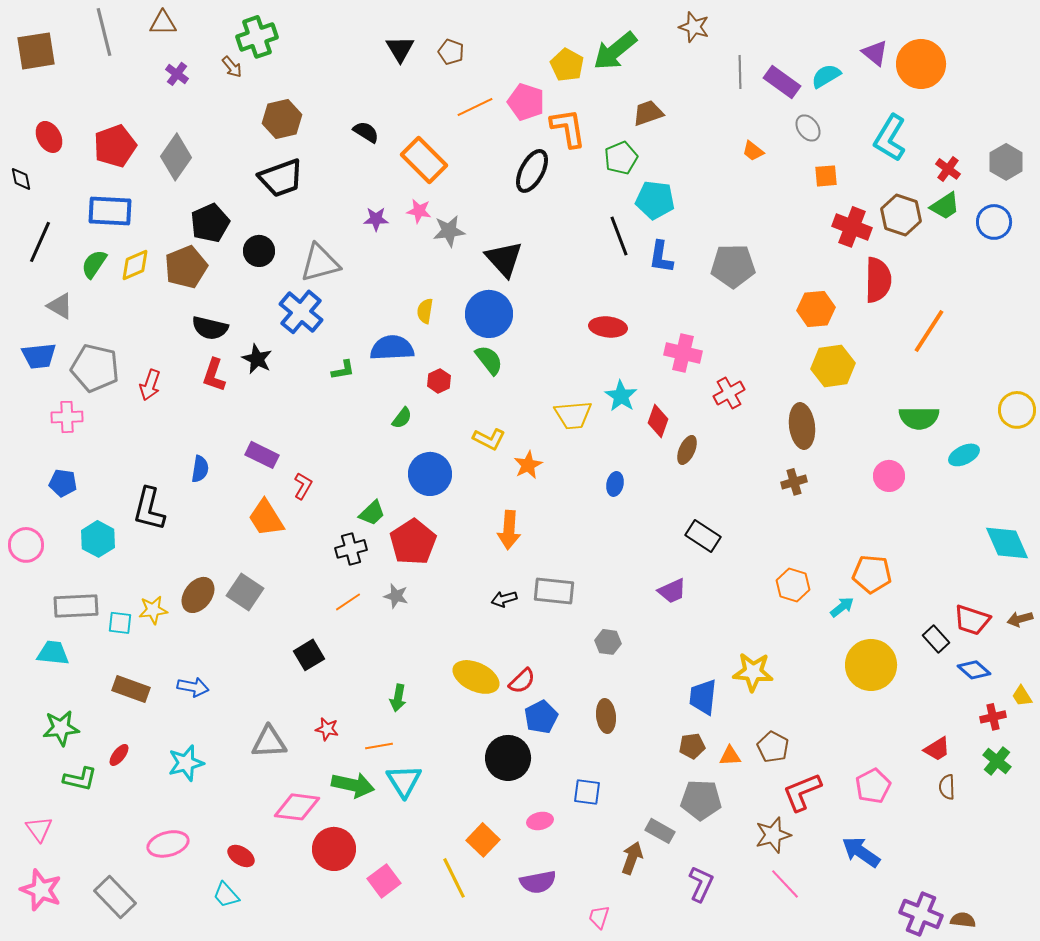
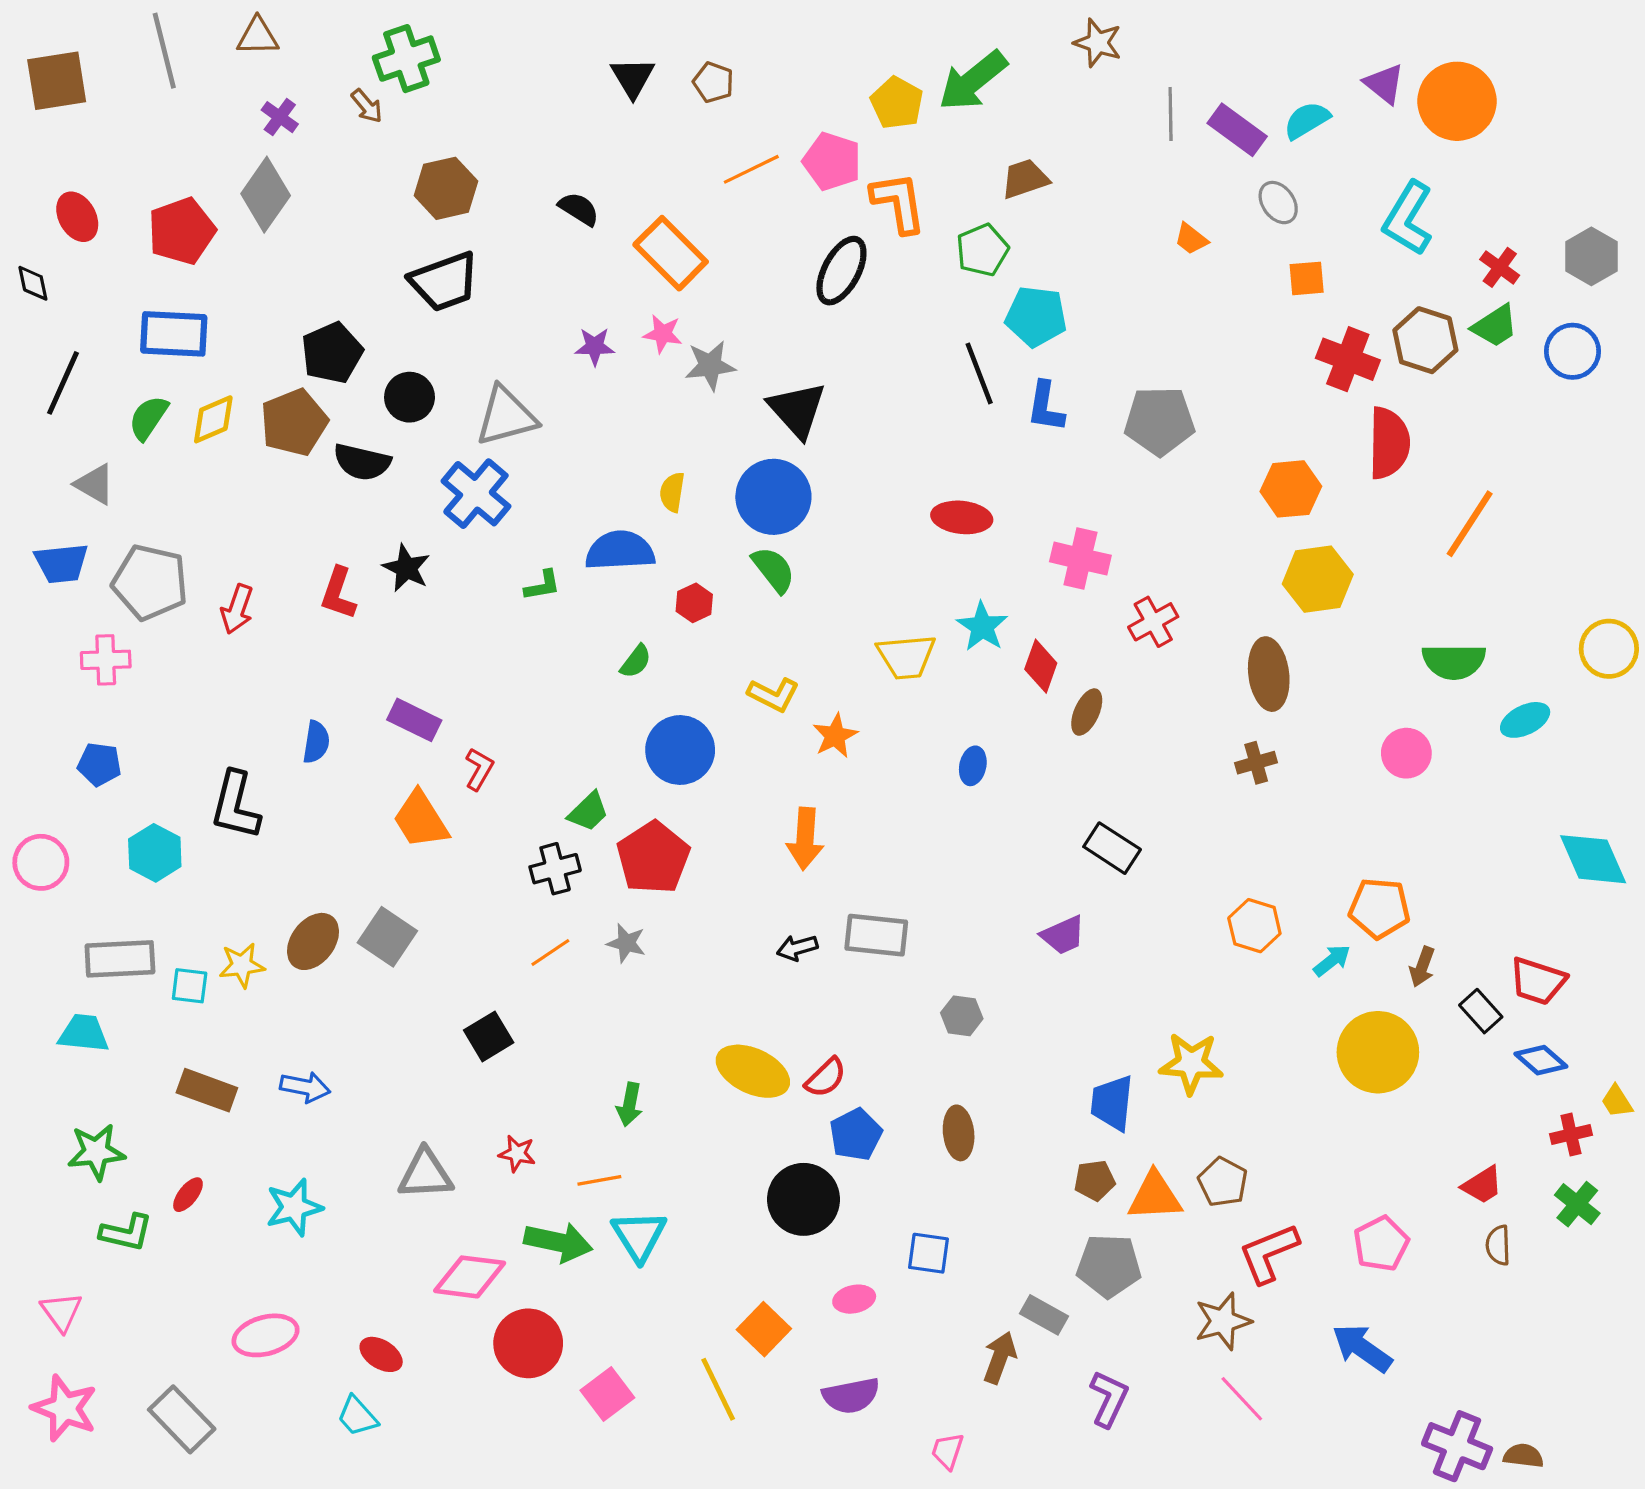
gray diamond: (176, 157) -> (266, 195), moved
black semicircle: (210, 328) -> (362, 462), moved
brown arrow: (1020, 619) -> (1422, 967), moved, turned -55
orange triangle: (730, 756) -> (1155, 1196), size x1.6

